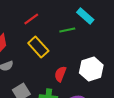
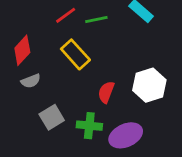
green line: (67, 30) -> (96, 20), moved

